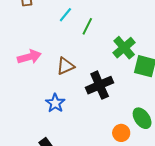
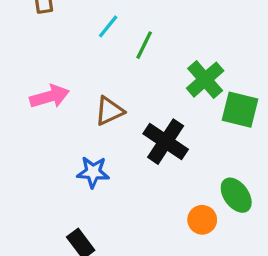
black cross: (100, 85) -> (166, 142), turned -32
blue star: (55, 103) -> (93, 172), turned -30

